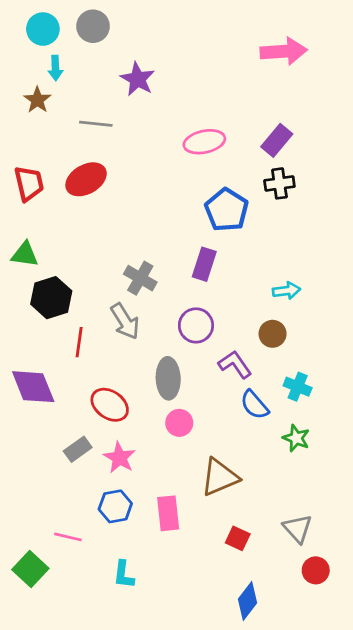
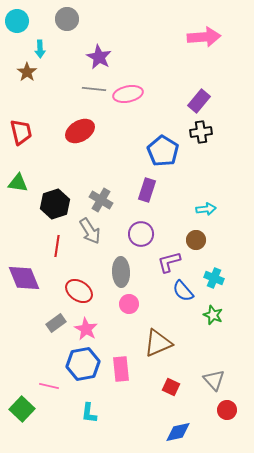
cyan circle: (43, 29) -> (17, 21), moved
gray line: (96, 124) -> (94, 89), moved
pink ellipse: (204, 142) -> (128, 94), moved
red ellipse: (86, 179) -> (80, 131), moved
black hexagon: (51, 298) -> (55, 204), moved
purple L-shape: (235, 364) -> (169, 262), turned -70
blue hexagon: (115, 506) -> (83, 364), size x1.4
blue diamond: (247, 601) -> (178, 432), turned 40

